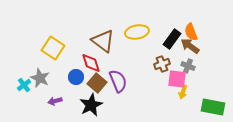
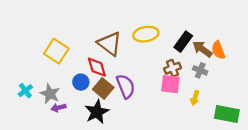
orange semicircle: (191, 32) -> (218, 50), moved
gray star: (40, 78) -> (50, 94), moved
pink square: (177, 79) -> (170, 84), moved

